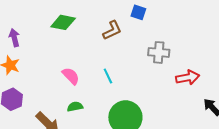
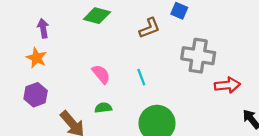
gray cross: (159, 52) -> (198, 56), size x1.4

